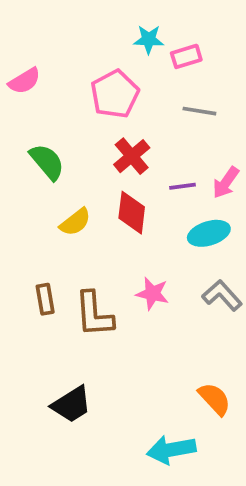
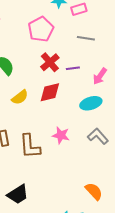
purple line: (183, 186) -> (73, 68), moved
red diamond: (132, 213) -> (50, 92), turned 70

